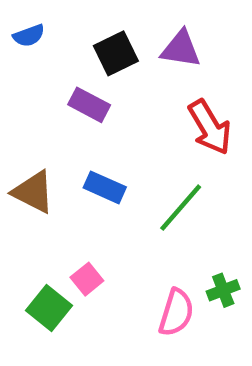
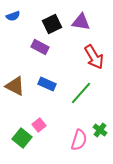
green cross: (223, 290) -> (100, 130), turned -32

